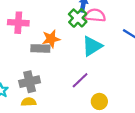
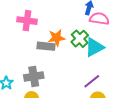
green cross: (78, 18) -> (80, 39), moved
purple line: (80, 80) -> (92, 81), moved

